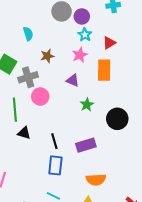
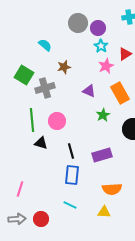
cyan semicircle: (28, 34) -> (45, 45), turned -32
pink star: (80, 55) -> (106, 66), moved
orange rectangle: (104, 70) -> (120, 93), moved, turned -30
pink circle: (40, 97) -> (57, 121), moved

